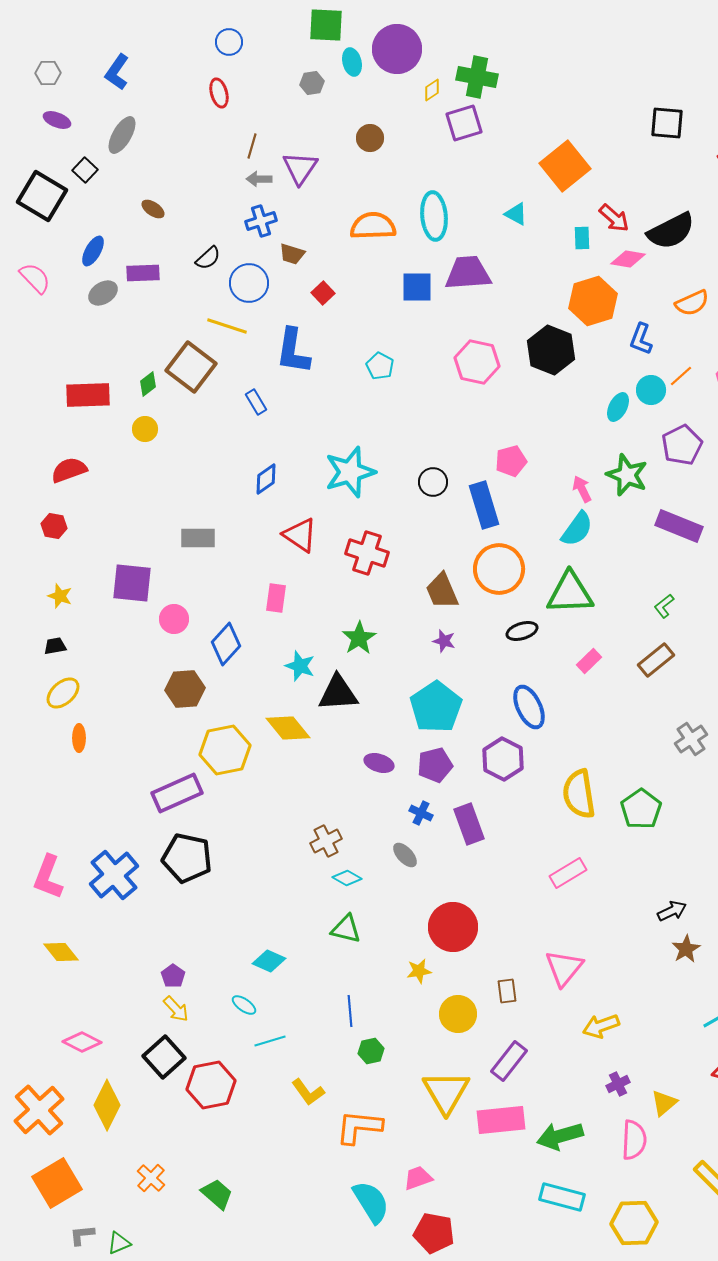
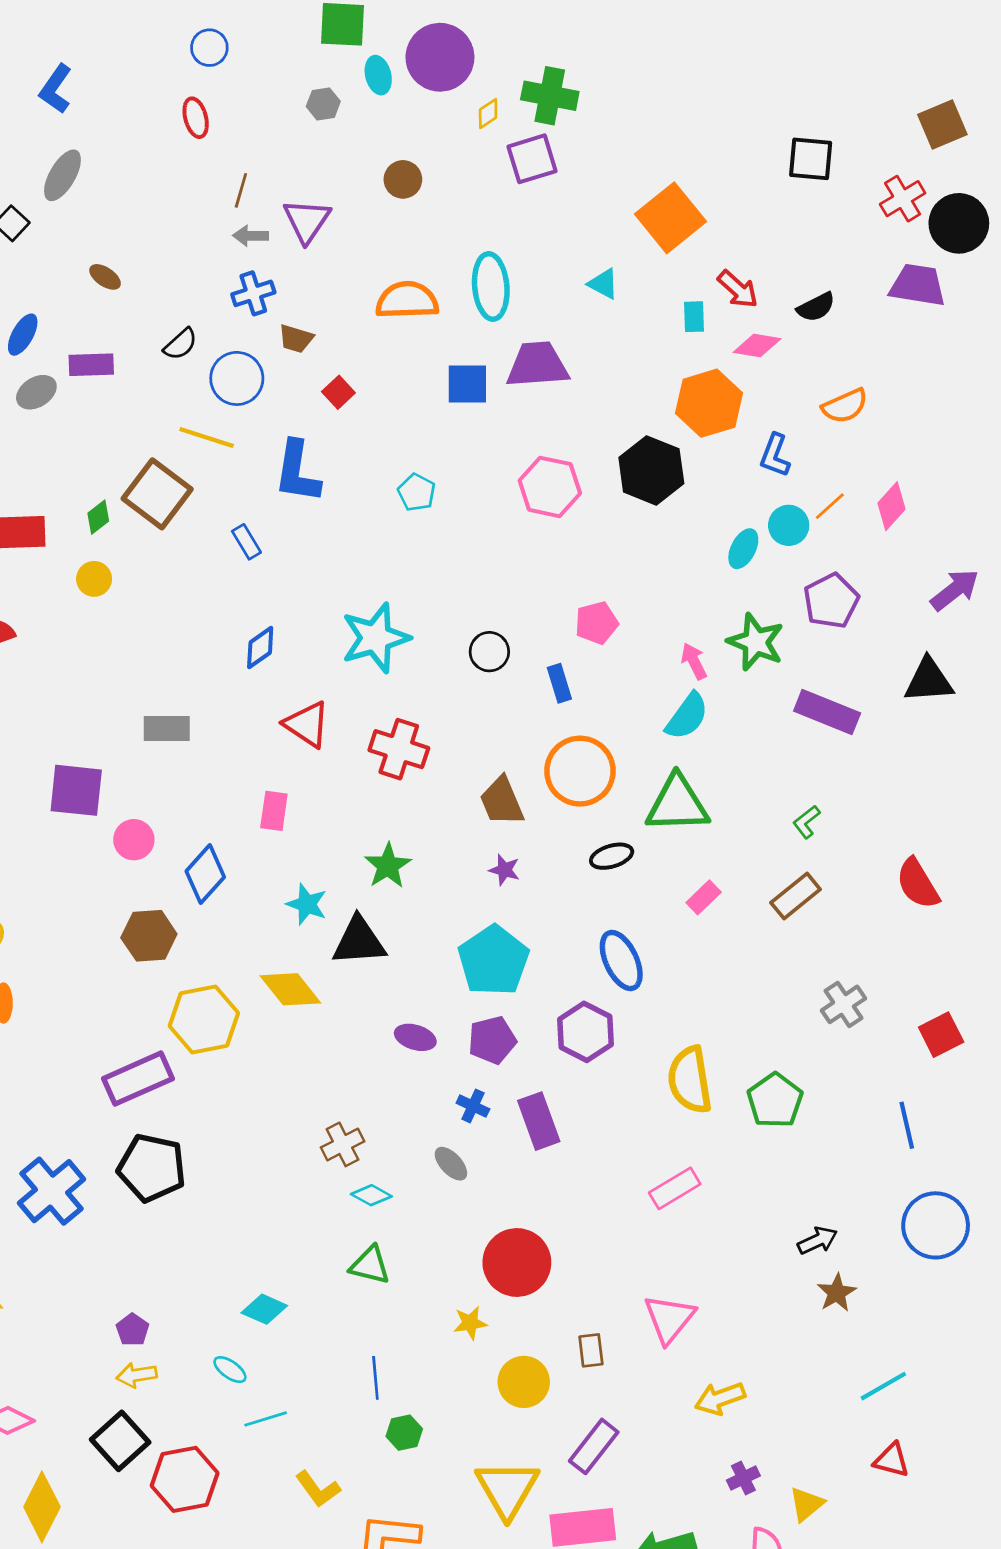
black semicircle: (671, 231) -> (816, 307), size x0.6
blue rectangle: (484, 505) -> (559, 683), size x0.6
yellow arrow: (176, 1009) -> (137, 1375), turned 124

